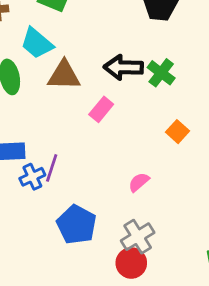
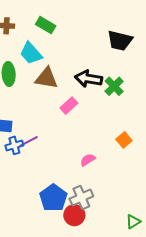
orange square: (178, 132) -> (124, 140), moved
purple line: (52, 168) -> (29, 141), turned 36
blue pentagon: (76, 225) -> (53, 198), moved

